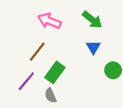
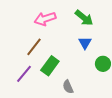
pink arrow: (49, 21) -> (45, 19), turned -40
gray semicircle: (50, 96) -> (68, 87), moved

